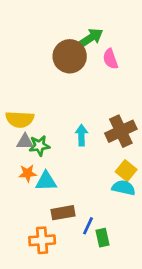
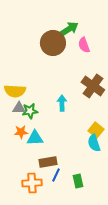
brown cross: (121, 131) -> (93, 86), moved, turned -30
cyan semicircle: (124, 188) -> (94, 143), turned -120
blue line: (88, 226) -> (56, 175), moved

